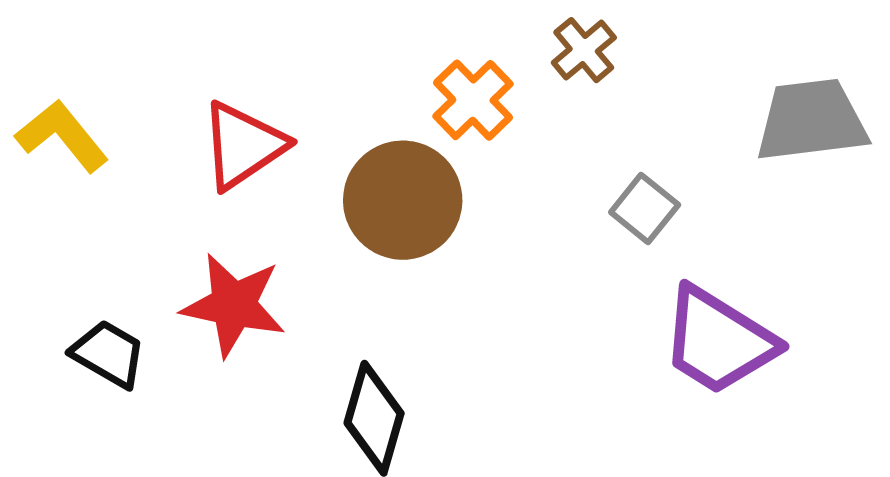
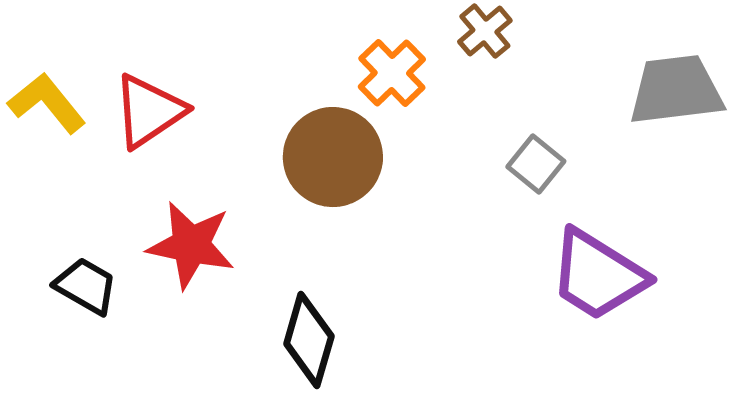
red triangle: (243, 145) -> (149, 111), moved

